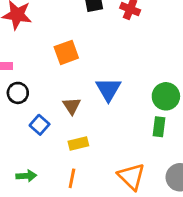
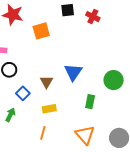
orange square: (66, 52) -> (41, 31), moved
green rectangle: (159, 127) -> (90, 102), moved
green arrow: (26, 176) -> (10, 115), moved, turned -64

